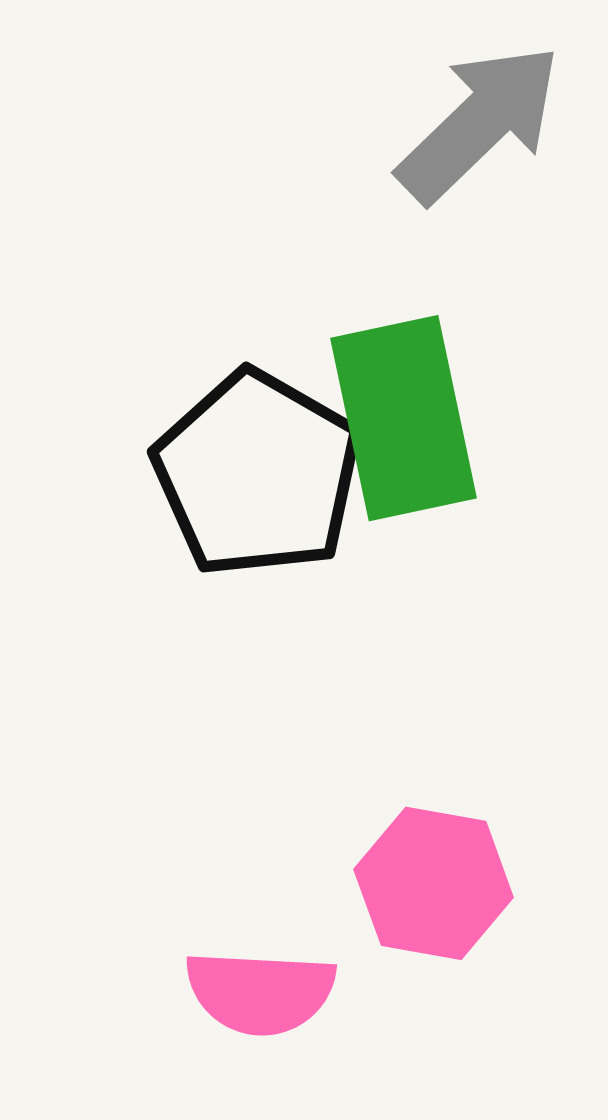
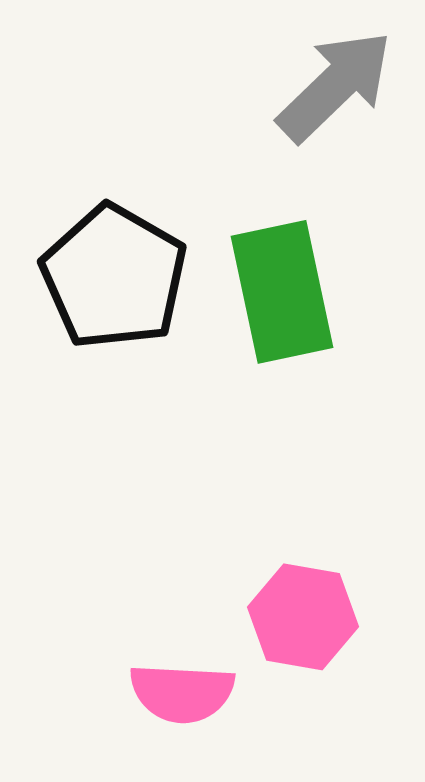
black pentagon: (257, 474) -> (114, 277), moved

